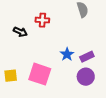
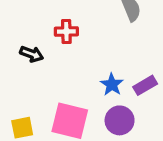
purple circle: (86, 77) -> (120, 120), moved

